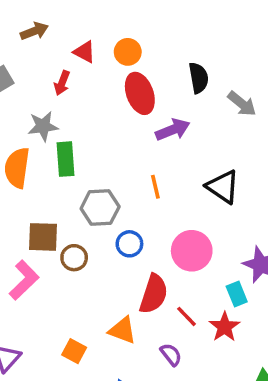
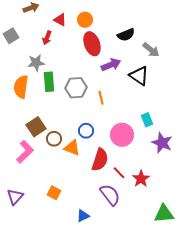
black semicircle: (199, 78) -> (126, 35), turned 78
black triangle: (223, 187) -> (139, 76), moved
gray hexagon: (100, 208) -> (76, 88), moved
brown square: (43, 237) -> (36, 127), turned -36
cyan rectangle: (237, 294) -> (147, 120), moved
orange triangle: (123, 330) -> (72, 148), moved
purple semicircle: (171, 355) -> (110, 195), size x1.6

